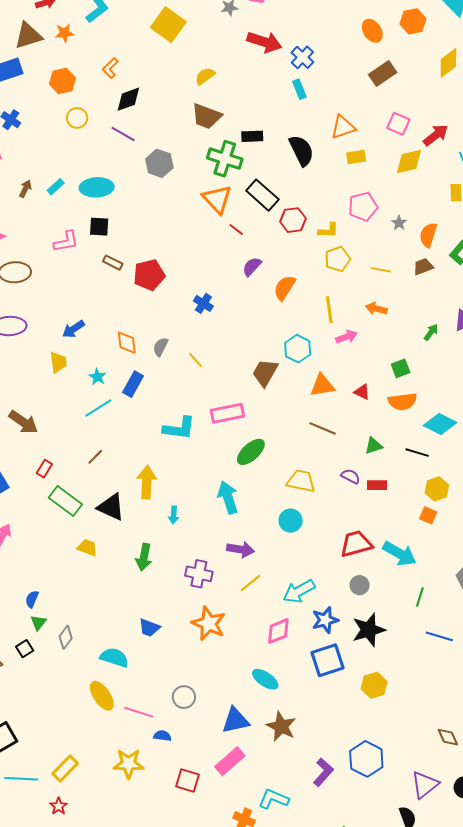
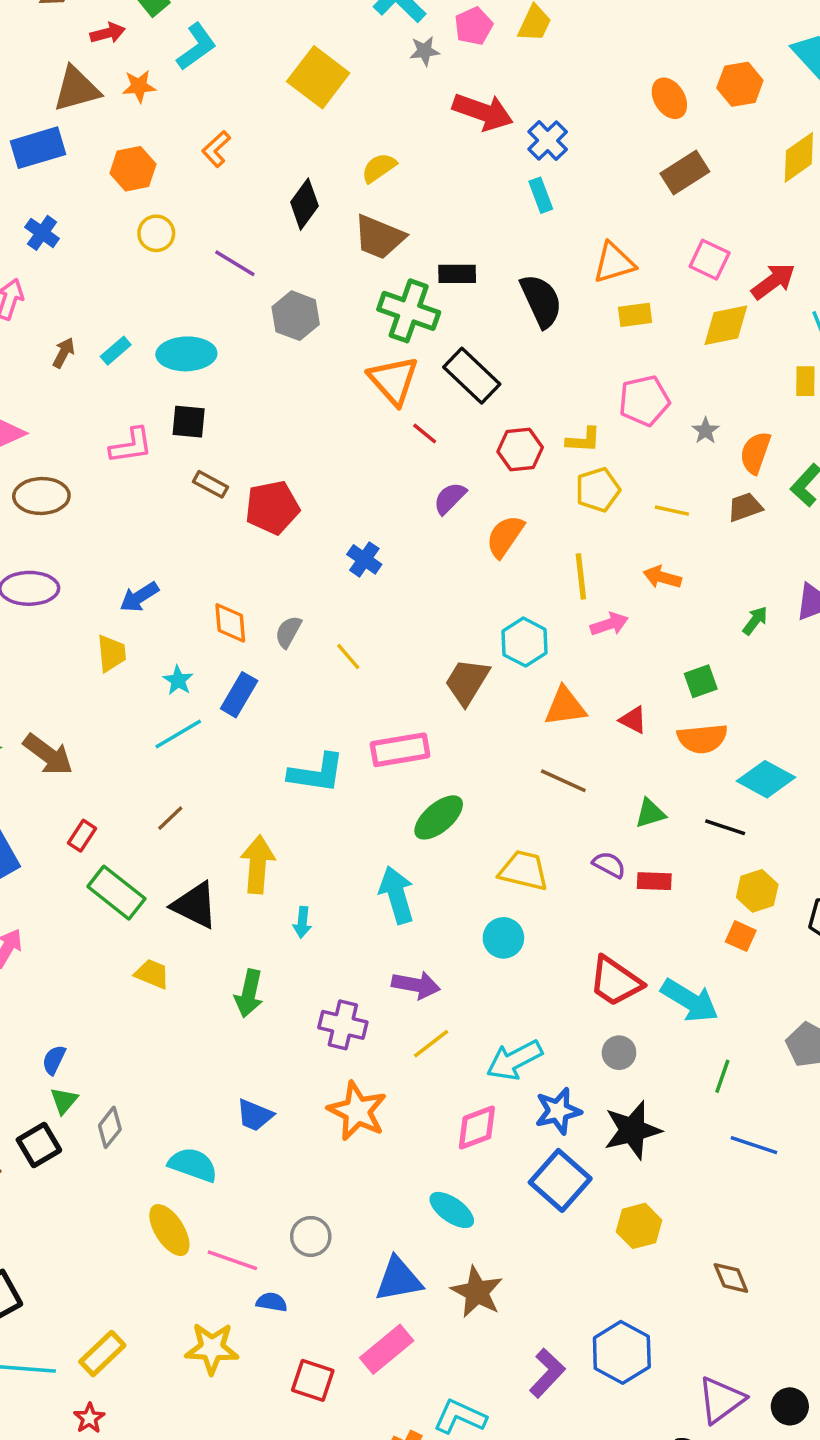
black diamond: (128, 99) -> (304, 204), moved, turned -36
red hexagon: (293, 220) -> (520, 449), moved
red trapezoid: (356, 544) -> (615, 981), turned -132
black square: (25, 649) -> (39, 1145), size x1.4
blue square: (328, 660) -> (560, 1180), turned -32
brown diamond: (448, 737) -> (731, 1278), moved

